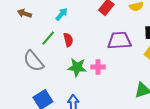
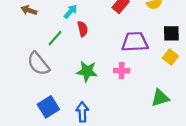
red semicircle: (68, 40) -> (83, 29), moved
pink cross: (98, 67) -> (122, 71), moved

